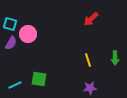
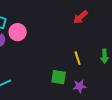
green square: (39, 79) -> (59, 77), moved

